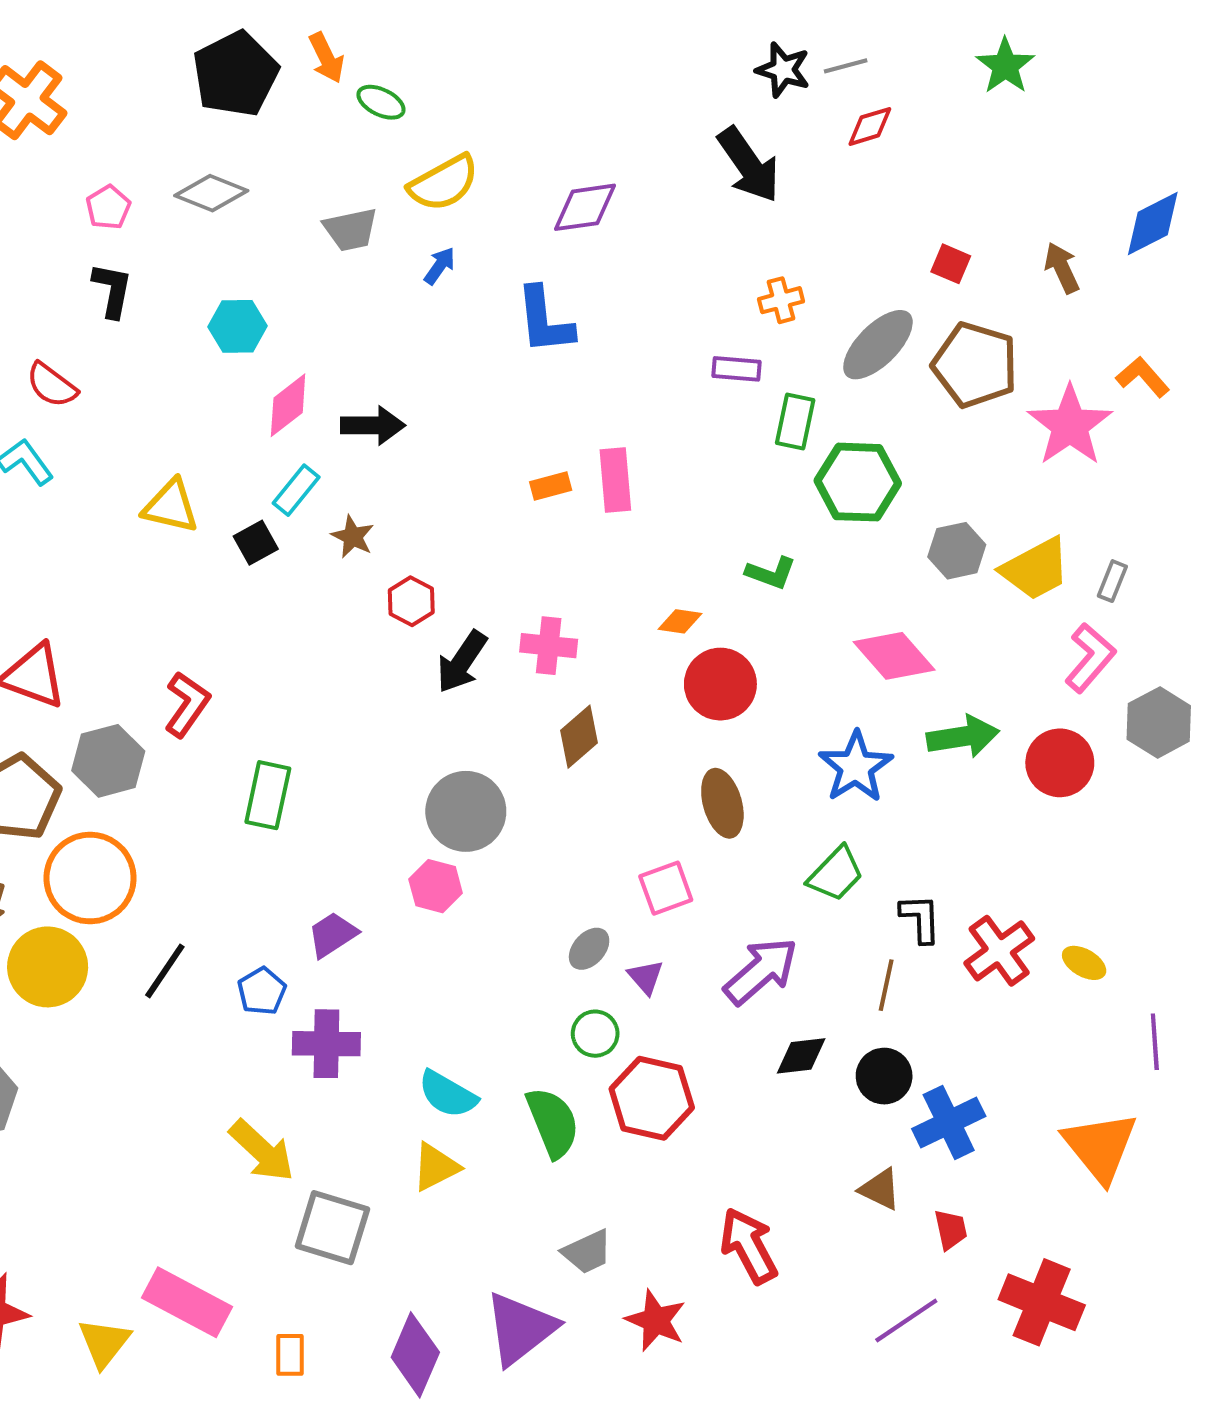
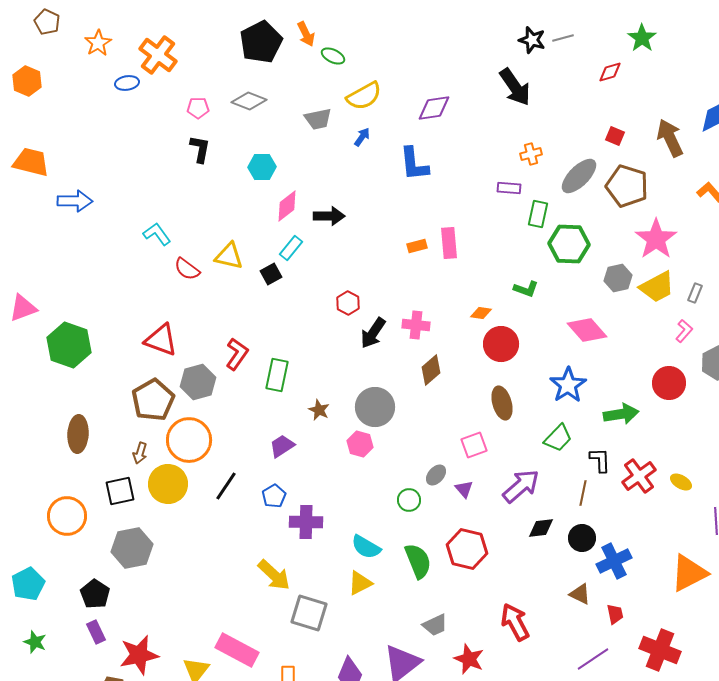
red diamond: (870, 126) -> (610, 72), moved
pink pentagon: (108, 207) -> (198, 108), turned 30
brown arrow: (1062, 268) -> (670, 138), size x1.5
red semicircle: (52, 385) -> (187, 269), moved
pink star: (1070, 425) -> (656, 239), moved
brown star: (353, 537) -> (319, 410), moved
pink L-shape: (1090, 658) -> (684, 331), size x0.7
green arrow: (963, 737) -> (621, 414), moved
green rectangle: (268, 795) -> (277, 375), moved
purple trapezoid: (332, 935) -> (282, 446), moved
green circle: (595, 1034) -> (409, 500), moved
orange triangle: (1100, 1147) -> (689, 573), turned 42

